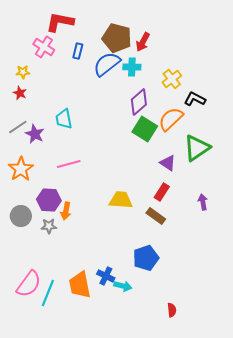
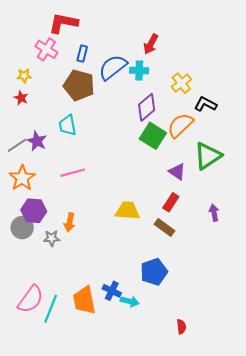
brown pentagon: (117, 38) -> (79, 85), moved
gray line: (18, 127) -> (17, 145), moved
purple hexagon: (49, 200) -> (34, 211), moved

